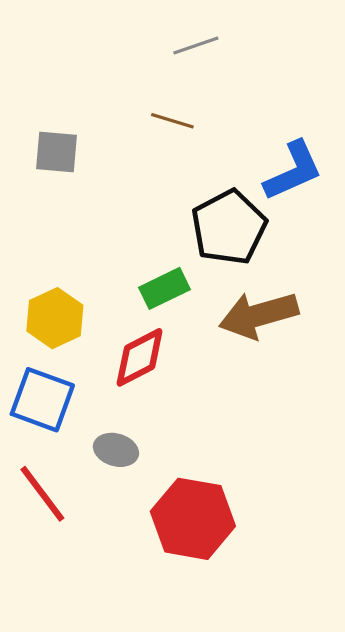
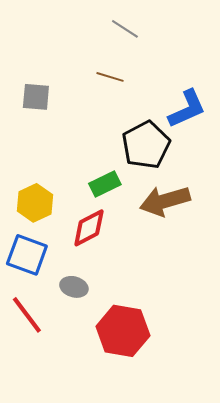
gray line: (196, 45) -> (125, 29), turned 52

